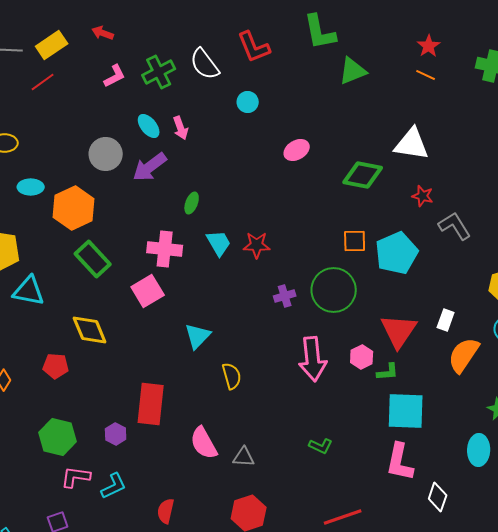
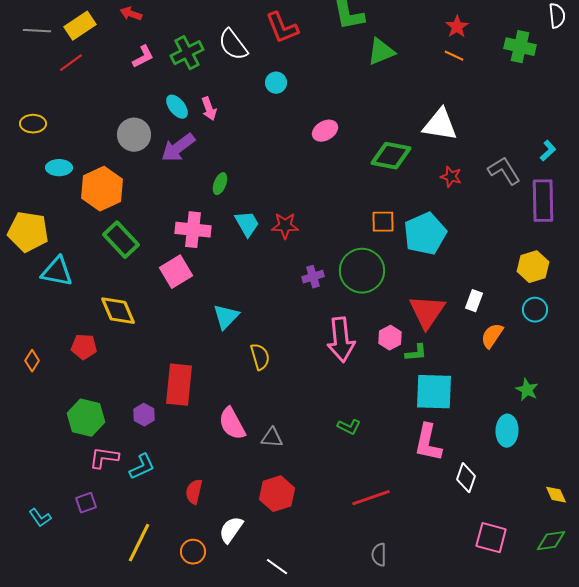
gray L-shape: (455, 226) -> (504, 171), moved
orange semicircle: (464, 355) -> (492, 336), size x0.7

